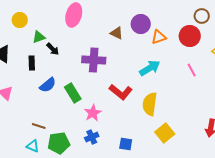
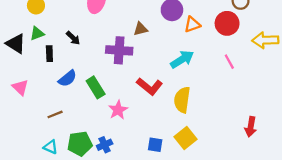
brown triangle: (117, 33) -> (141, 29), moved, turned -40
green triangle: (39, 37) -> (37, 33), moved
brown line: (39, 126) -> (55, 114), moved, turned -40
yellow square: (165, 133) -> (185, 138), moved
blue cross: (92, 137) -> (105, 145), moved

